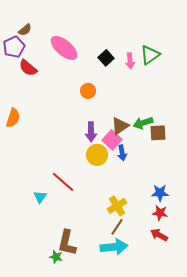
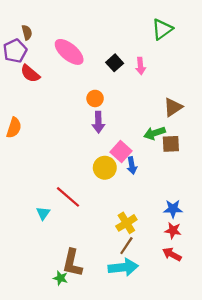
brown semicircle: (25, 30) -> (27, 32), turned -64
green triangle: (150, 55) -> (162, 29), moved
brown triangle: (120, 126) -> (173, 107), moved
purple arrow: (91, 132) -> (98, 122), moved

